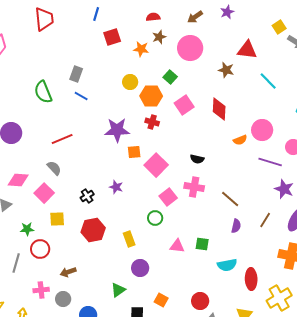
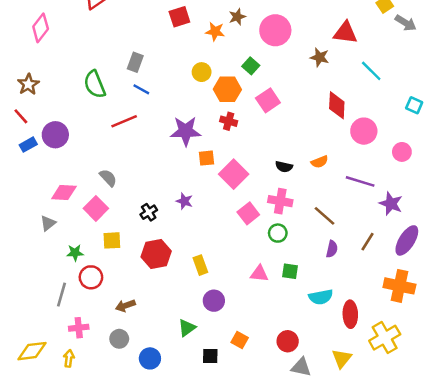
red diamond: (219, 109) -> (337, 105), moved
red line: (62, 139) -> (124, 121), moved
orange semicircle: (240, 140) -> (320, 162), moved
purple line: (270, 162) -> (360, 181), moved
green circle: (155, 218) -> (278, 233), moved
pink cross: (41, 290) -> (79, 328), moved

